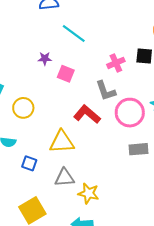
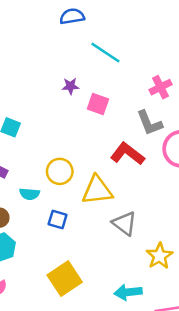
yellow circle: (23, 108) -> (60, 171), moved
gray triangle: (65, 178) -> (125, 223), moved, turned 45
yellow star: (89, 193) -> (159, 256), moved, turned 30

